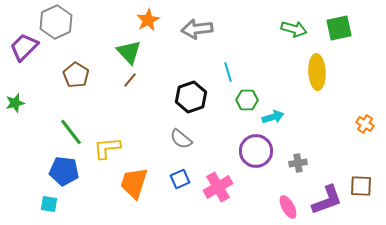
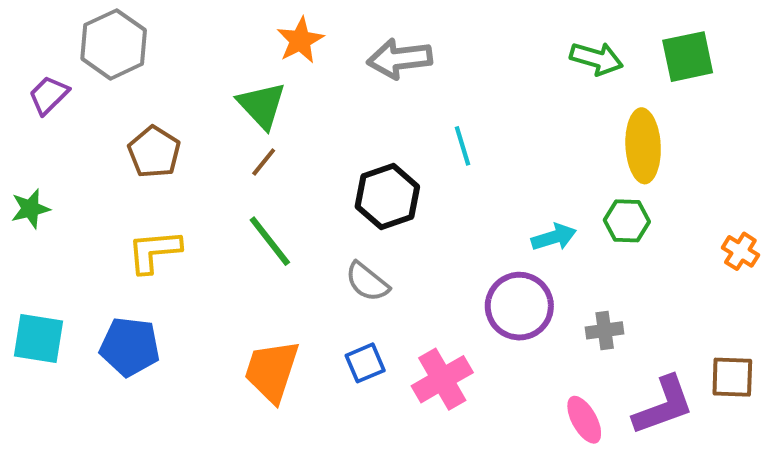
purple trapezoid: (24, 47) -> (49, 95), size x0.7
green hexagon: (247, 100) -> (627, 221), moved
green line: (71, 132) -> (270, 241), moved
yellow L-shape: (107, 148) -> (154, 251), moved
cyan square: (49, 204) -> (38, 339), moved, size x1.5

